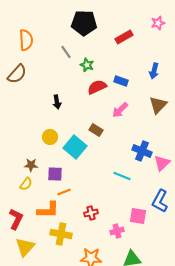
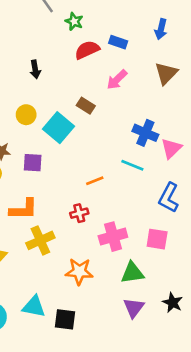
cyan line: (122, 176) -> (132, 165), moved
orange line: (64, 192) -> (95, 181), moved
pink square: (138, 216) -> (157, 239), moved
pink cross: (117, 231) -> (113, 237), size x1.5
yellow cross: (61, 234) -> (40, 240), turned -35

